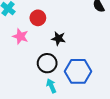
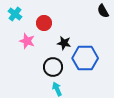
blue hexagon: (78, 71) -> (85, 58), moved

